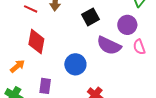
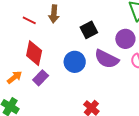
blue circle: (75, 64) -> (75, 62), moved
purple rectangle: (45, 86) -> (41, 78), moved, turned 35

